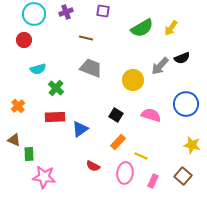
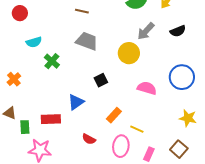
gray arrow: (160, 66) -> (146, 31), moved
black square: (116, 115) -> (101, 80), moved, turned 32
red rectangle: (55, 117) -> (51, 119), moved

